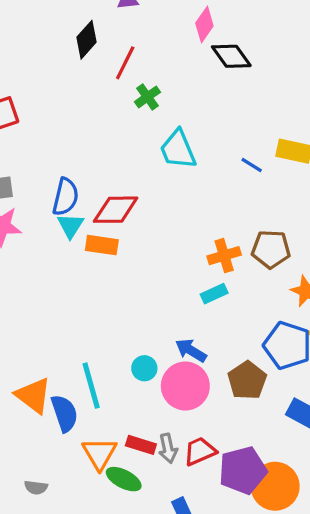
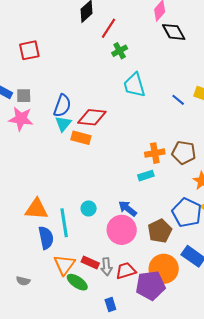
cyan circle: (144, 368) -> (89, 208), moved
orange triangle: (33, 395) -> (36, 209), moved, turned -40
orange circle: (275, 486) -> (164, 269), moved

